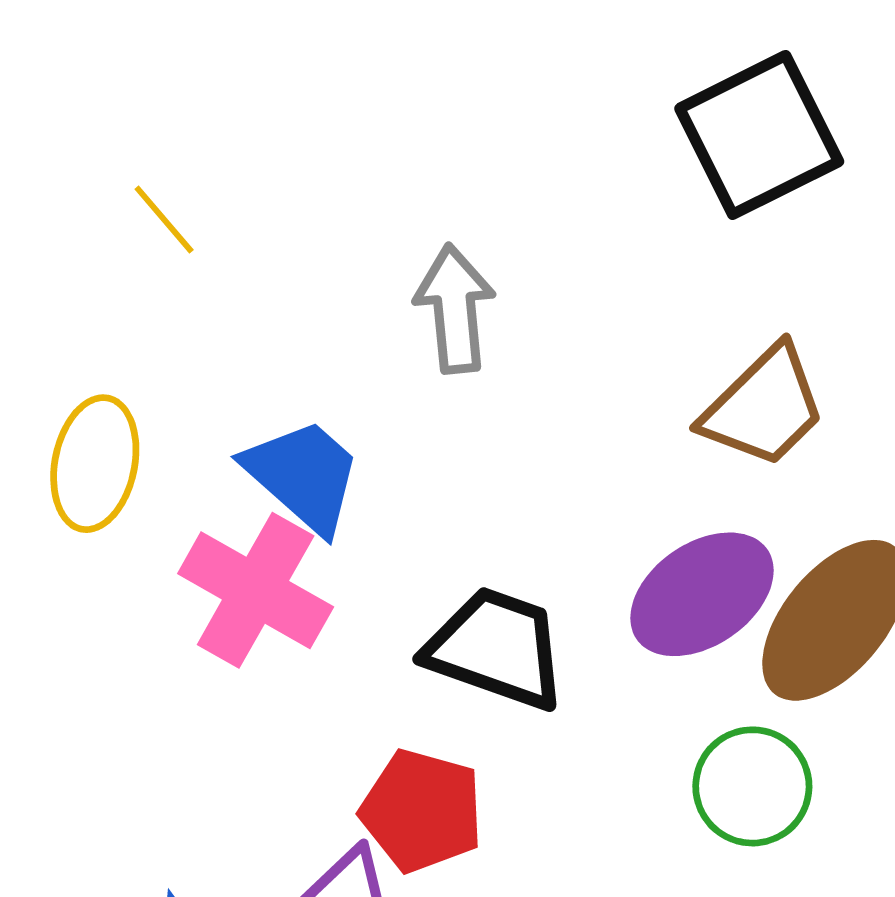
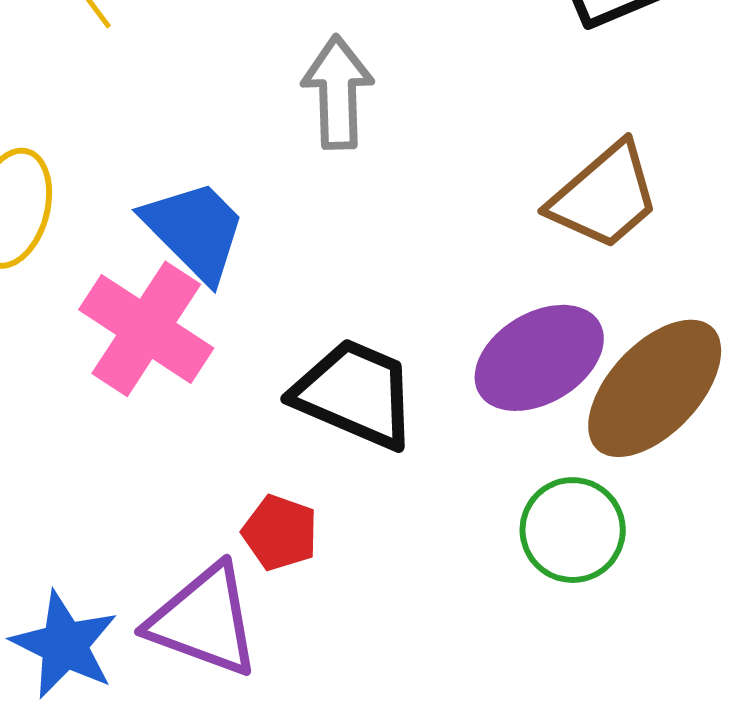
red pentagon: (422, 811) -> (280, 533), size x0.7

